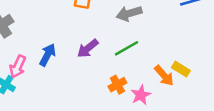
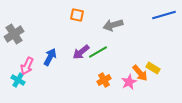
green line: (127, 48) -> (98, 52), moved
pink star: (141, 95) -> (129, 82), moved

